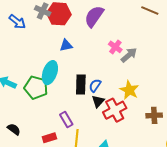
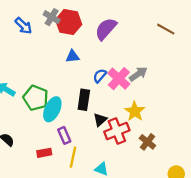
pink cross: (115, 47) -> (119, 79), moved, size x1.5
cyan ellipse: (50, 73) -> (52, 109), moved
blue semicircle: (95, 85) -> (100, 76), moved
brown cross: (154, 115) -> (147, 142), moved, turned 35

